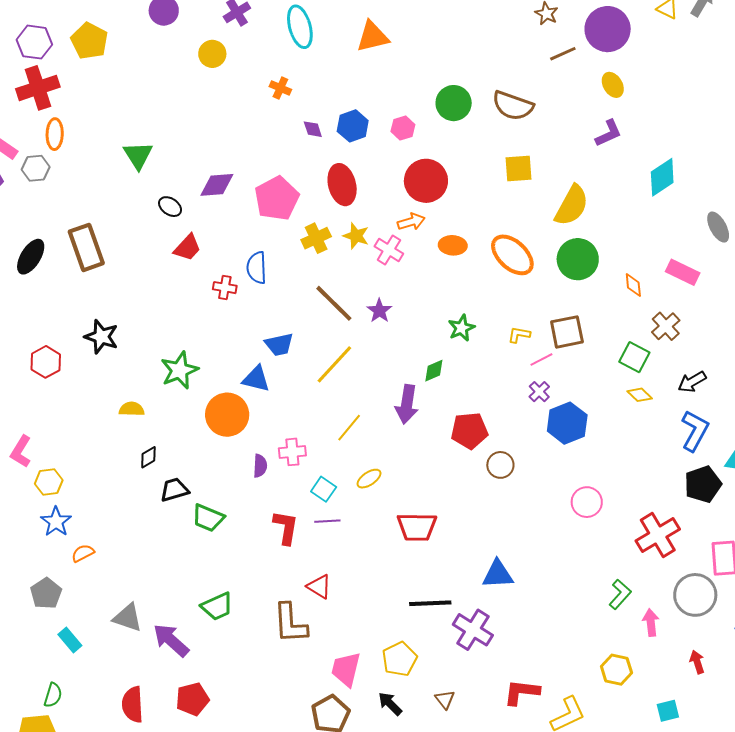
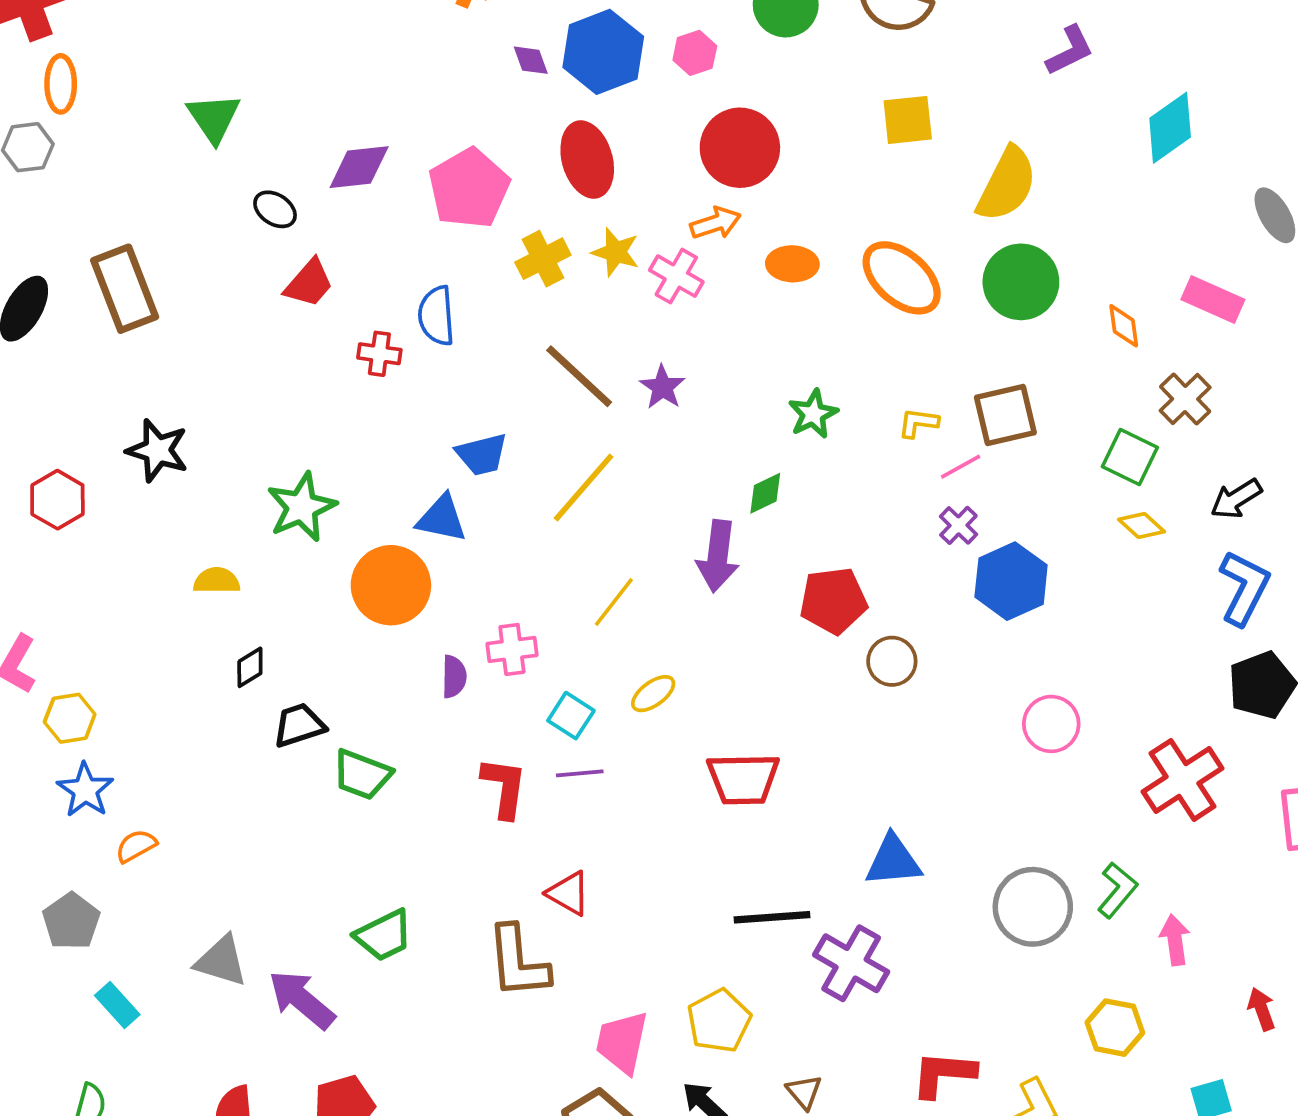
blue hexagon: (353, 126) -> (603, 52), size x1.4
gray circle: (695, 595) -> (1033, 907), moved

